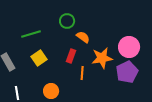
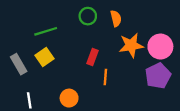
orange semicircle: (83, 37) -> (116, 18), moved, turned 40
yellow square: (39, 58) -> (44, 57), moved
orange star: (102, 58) -> (131, 45), moved

